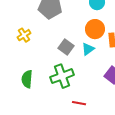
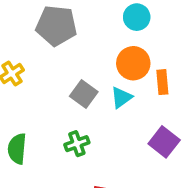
green cross: (62, 76) -> (77, 144), size x0.6

